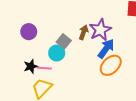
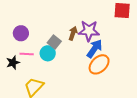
purple star: (100, 30) -> (89, 31), turned 30
black star: (31, 66) -> (13, 63), moved
pink line: (44, 68) -> (27, 54), moved

